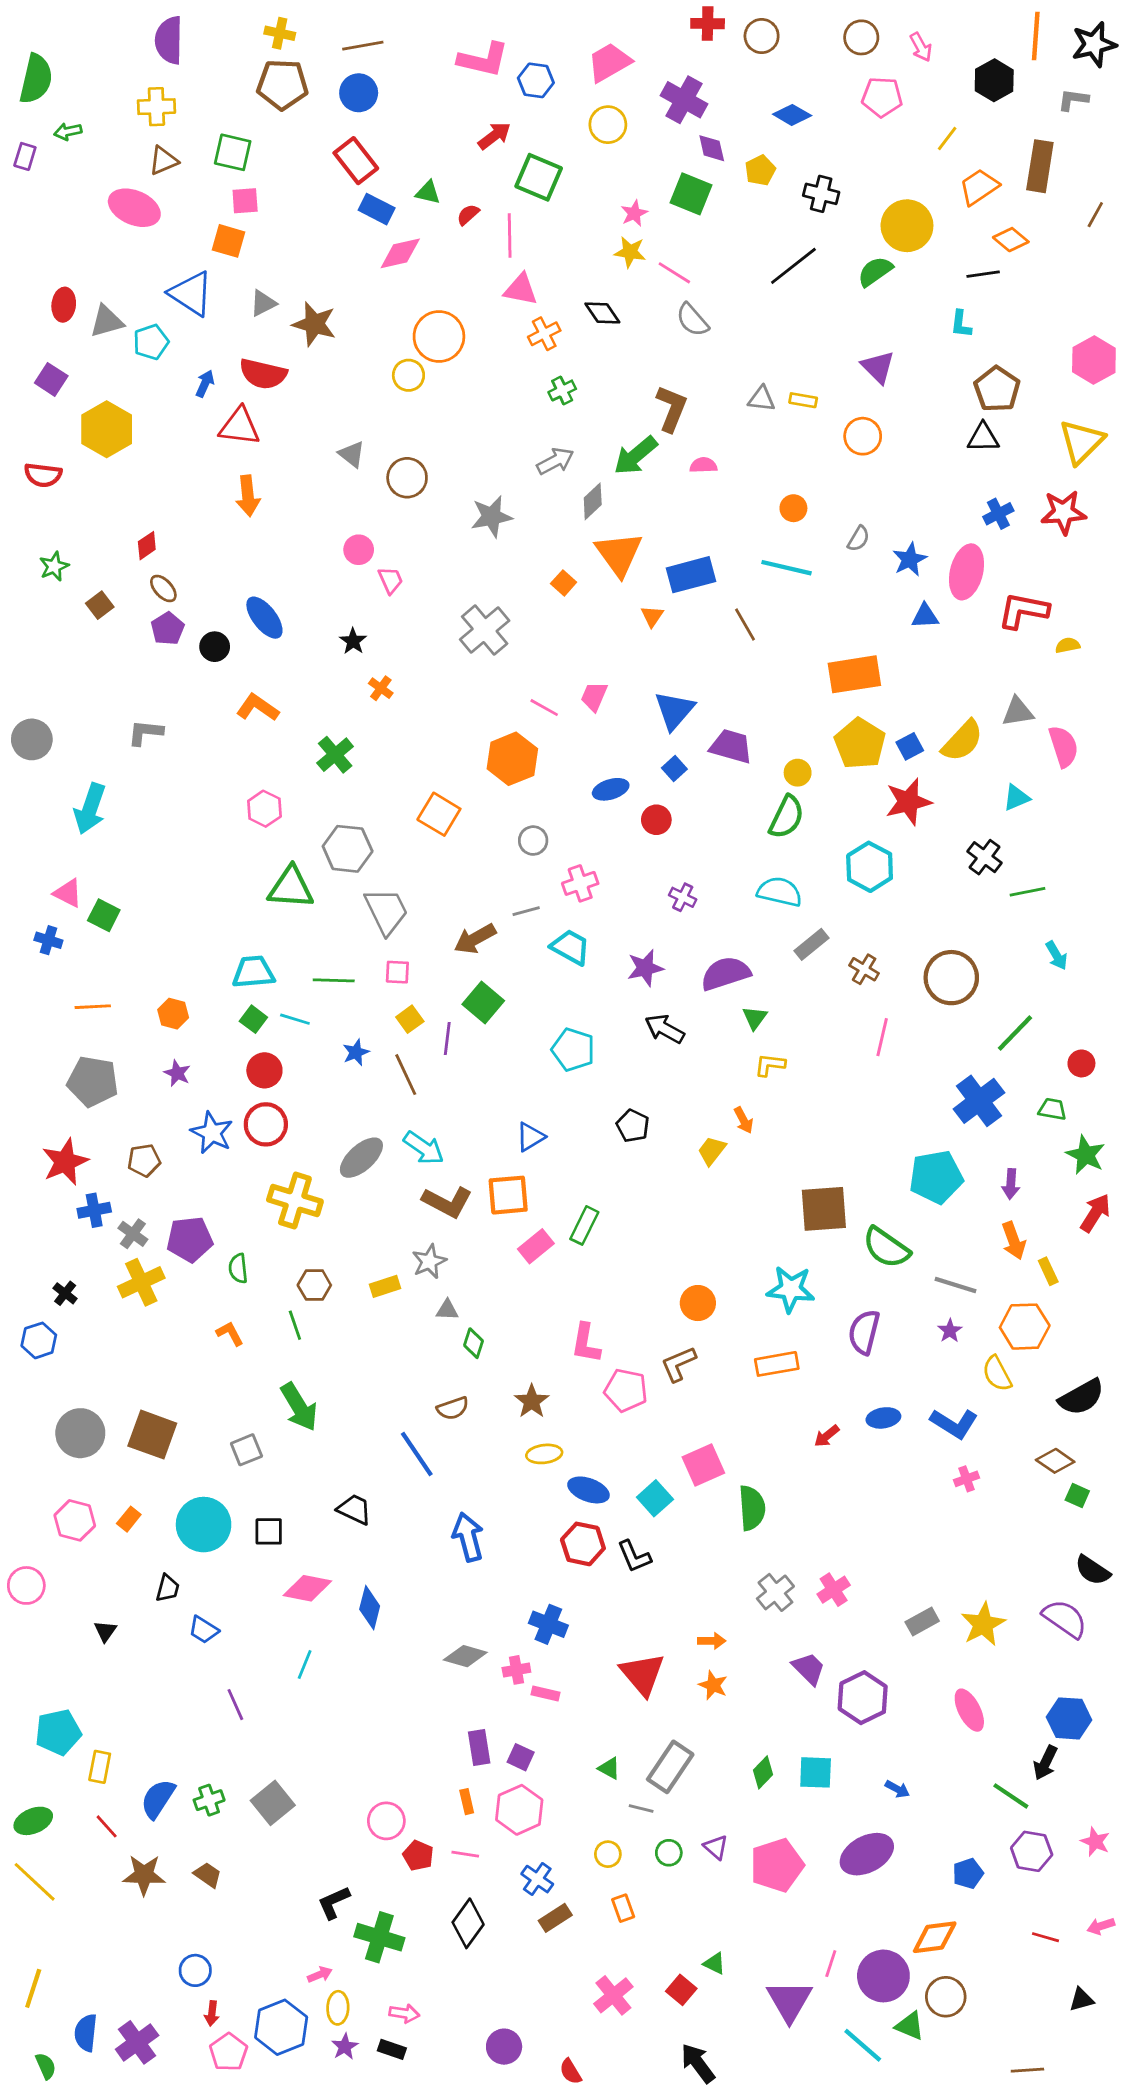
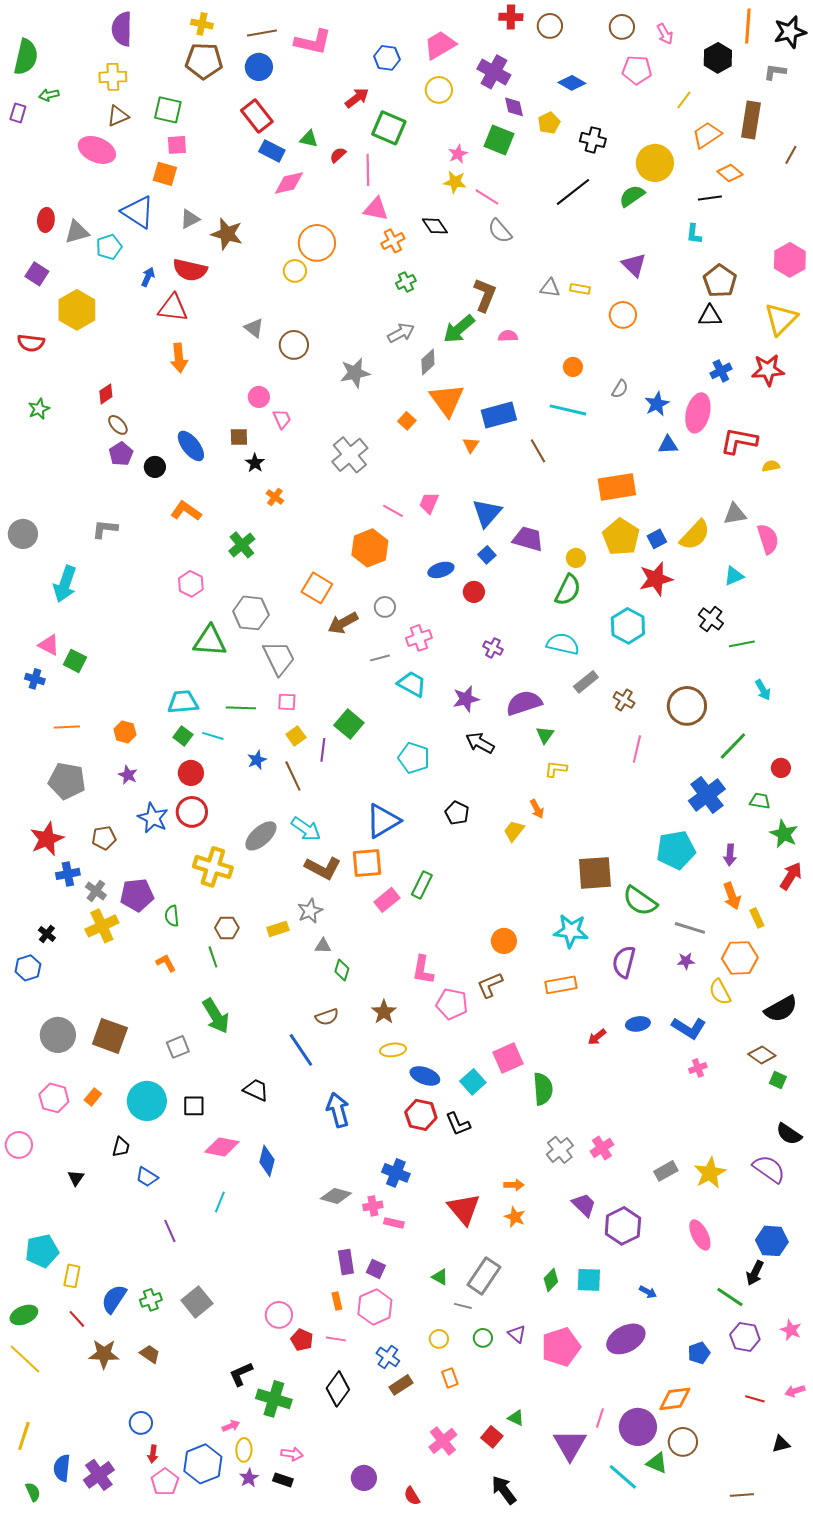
pink L-shape: (483, 60) -> (313, 42), moved
brown square: (100, 605) -> (239, 437), moved, turned 36
brown arrow: (475, 939) -> (343, 623), moved
blue triangle: (530, 1137) -> (383, 821), size x1.6
purple star: (950, 1331) -> (686, 961), turned 30

